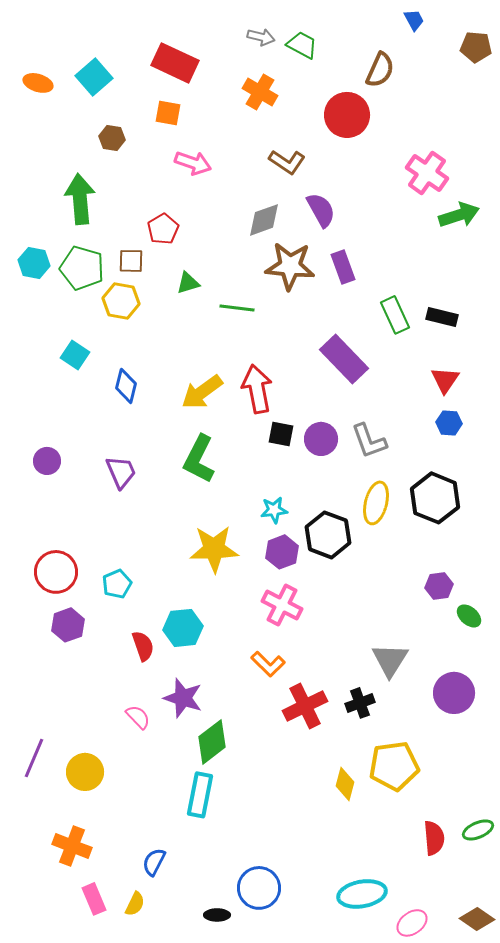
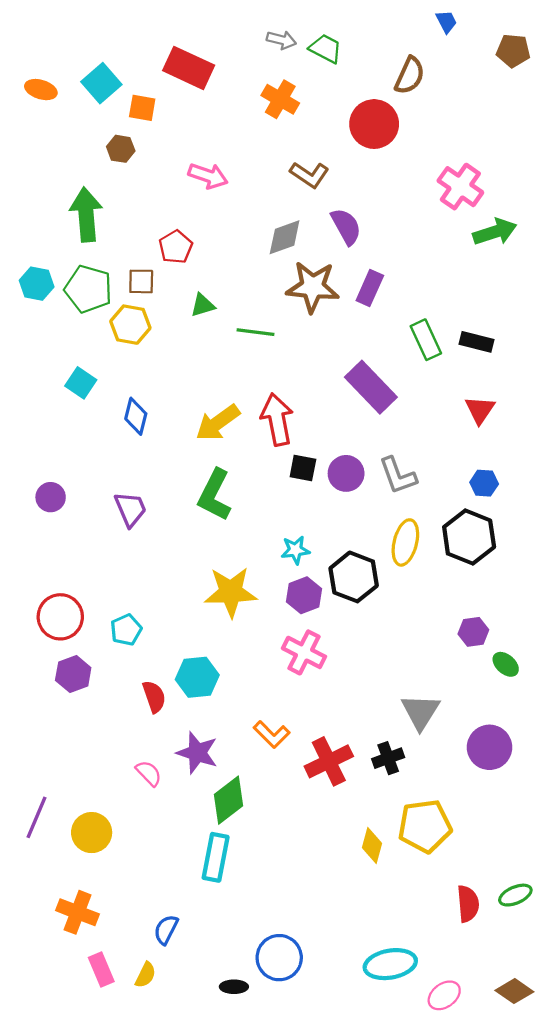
orange square: (168, 113) -> (142, 108), moved
purple rectangle: (343, 267) -> (370, 288), turned 44
blue hexagon: (449, 423) -> (484, 483), moved
orange L-shape: (268, 664) -> (272, 734), moved

